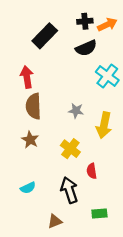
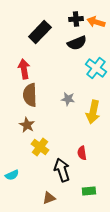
orange arrow: (107, 25) -> (96, 22), turned -138
yellow cross: (70, 149) -> (40, 147), moved
cyan semicircle: (28, 188) -> (12, 175), moved

